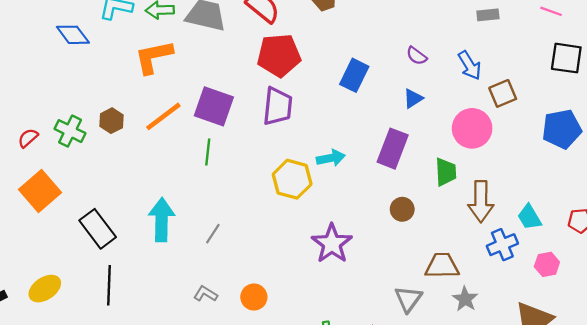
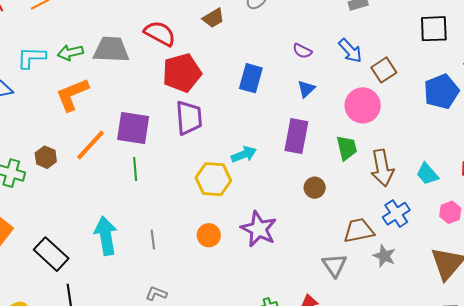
gray line: (213, 234) -> (153, 240), turned -30
blue cross: (502, 245) -> (396, 214), moved
orange circle: (254, 297) -> (209, 235), moved

